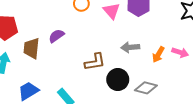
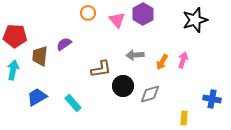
pink arrow: (180, 52) -> (183, 60), turned -91
gray diamond: (146, 88) -> (150, 94), turned -30

